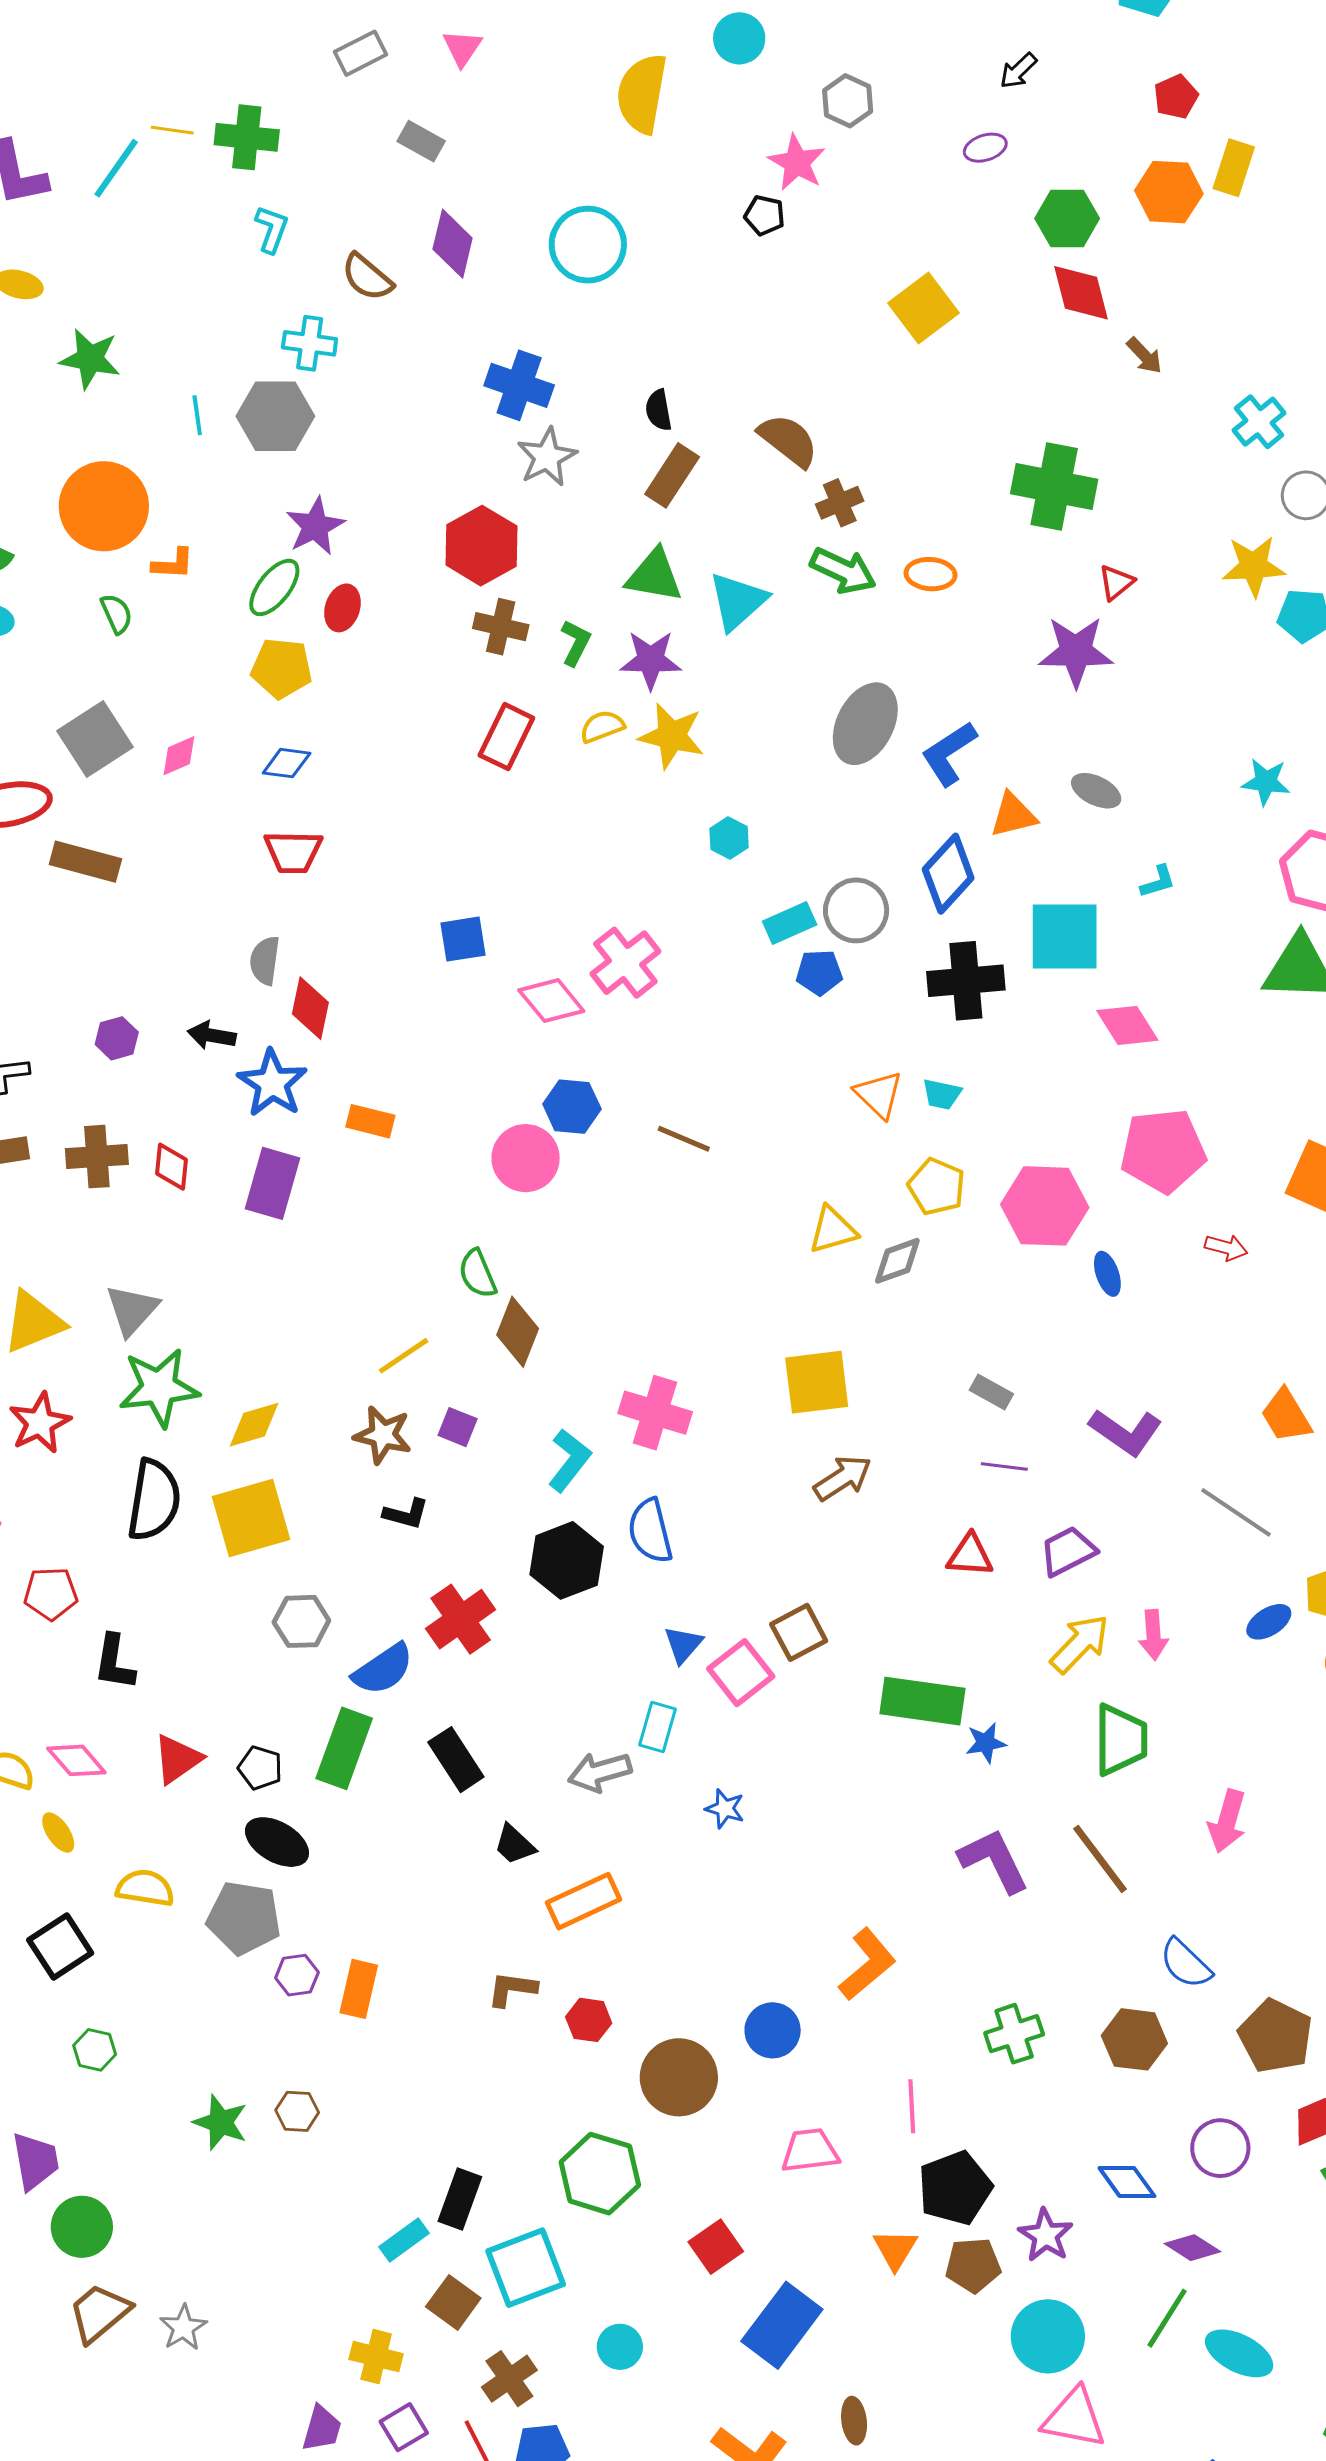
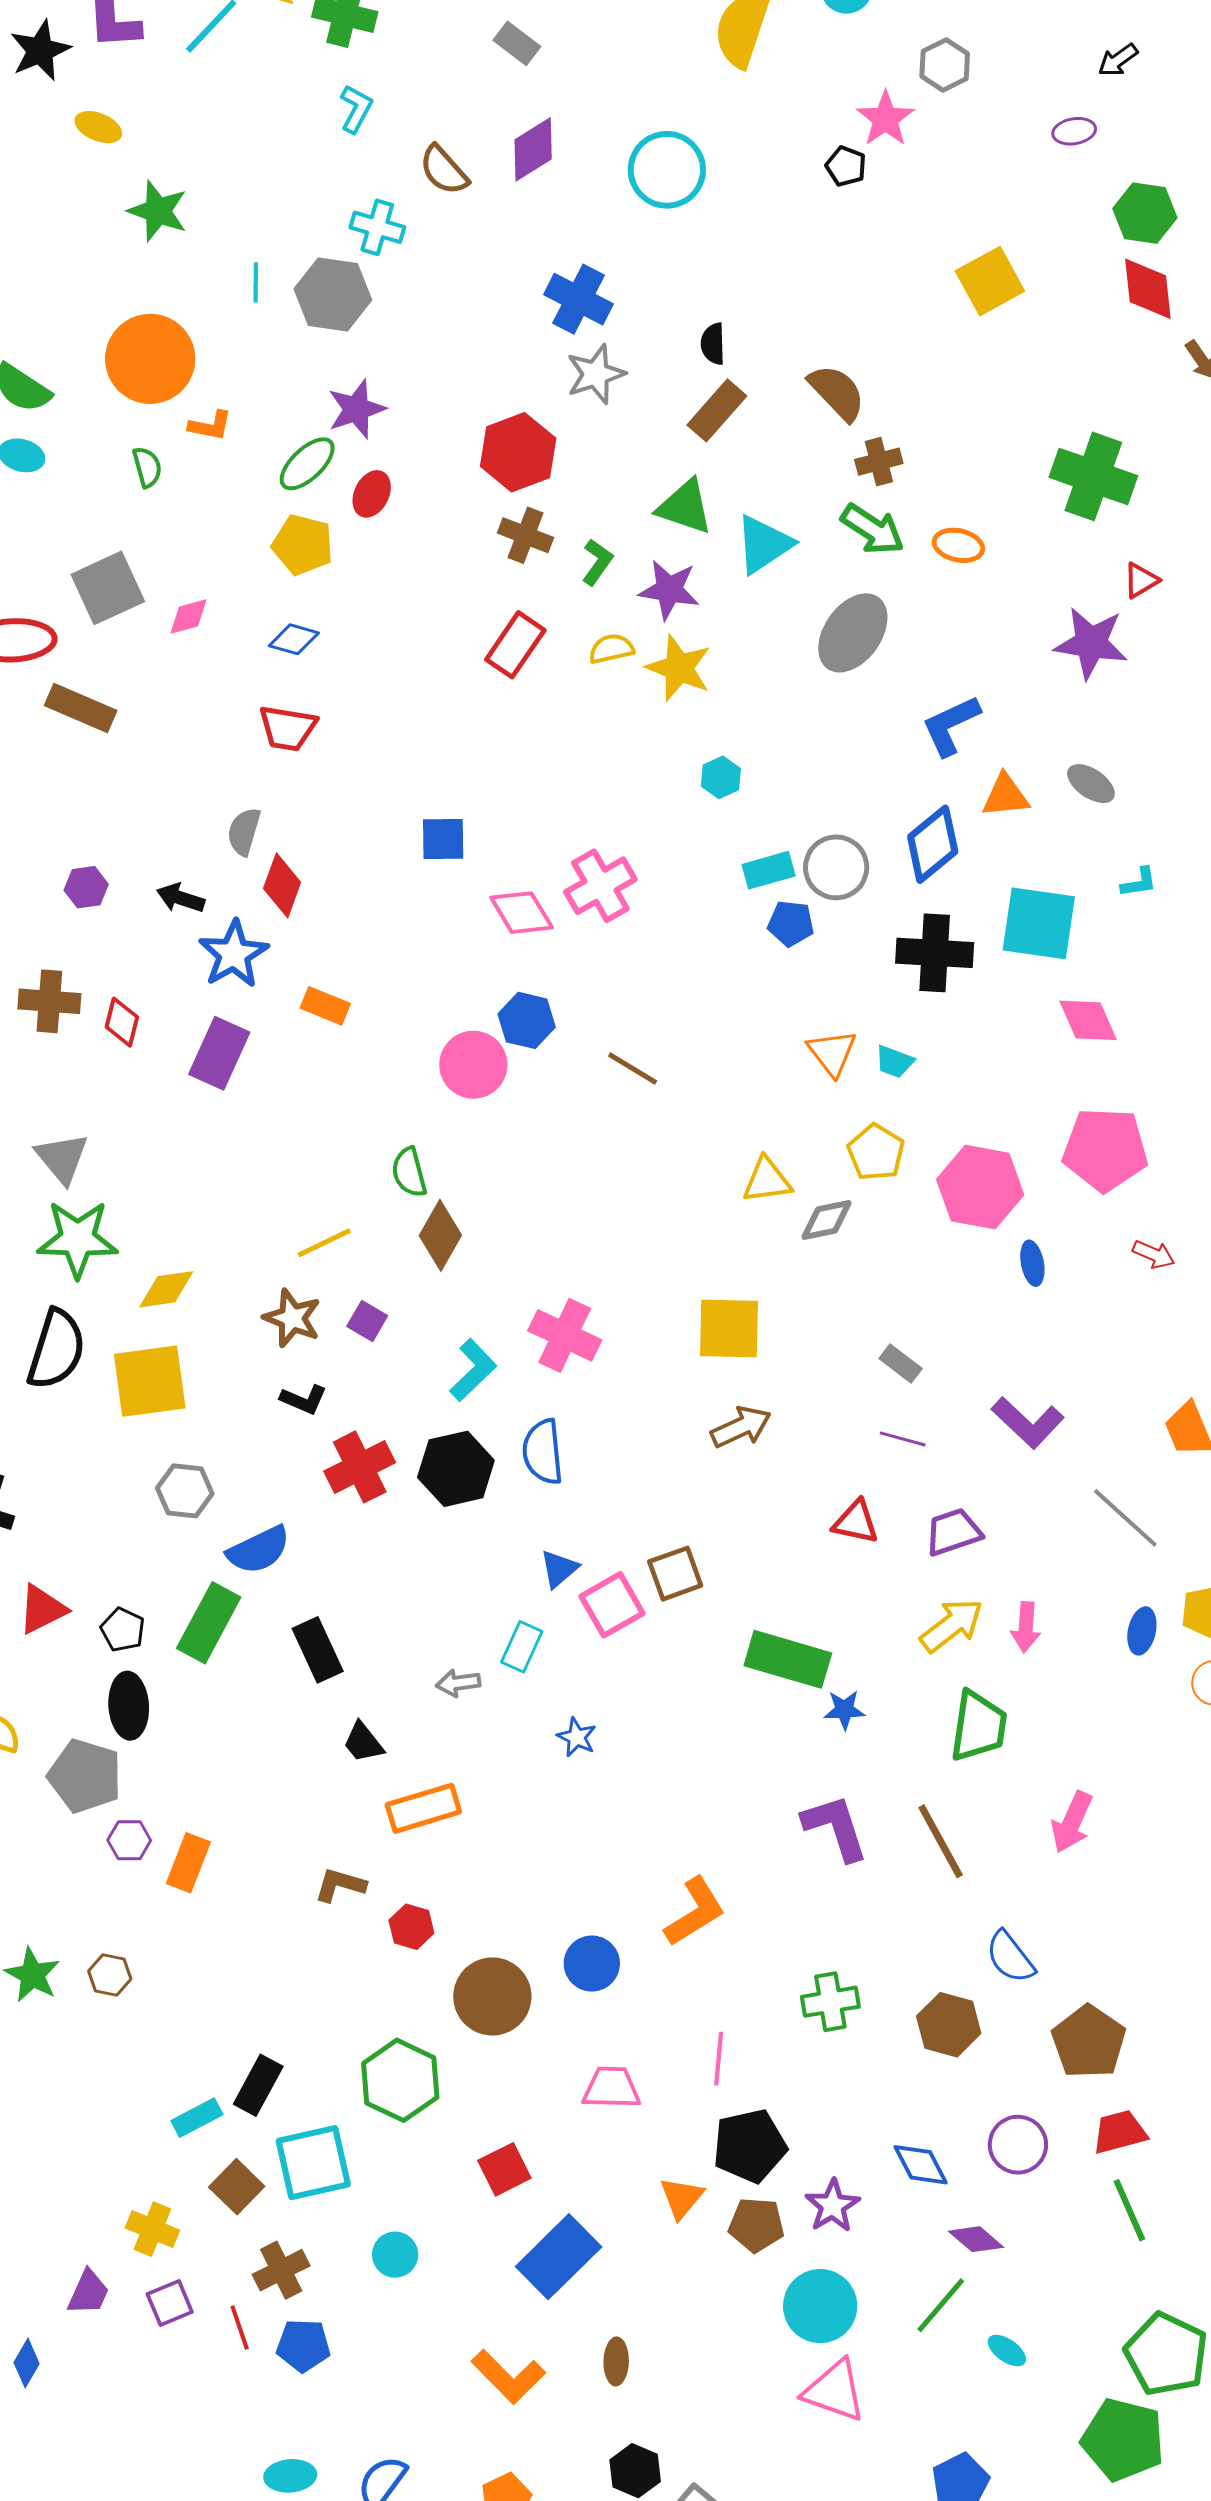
purple diamond: (453, 244) -> (533, 149), turned 36
gray ellipse: (865, 724) -> (853, 633), moved
gray triangle: (132, 1310) -> (62, 1158), turned -30
red cross: (461, 1619) -> (360, 1467), moved
blue ellipse: (1269, 1622) -> (1142, 1631), turned -54
gray arrow: (600, 1772) -> (458, 1683), size x0.7
black ellipse: (277, 1842) -> (129, 1706), turned 48
cyan ellipse: (1239, 2353) -> (1007, 2351), size x0.6

